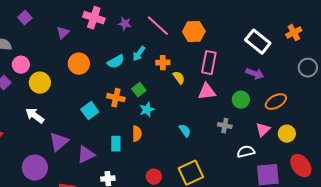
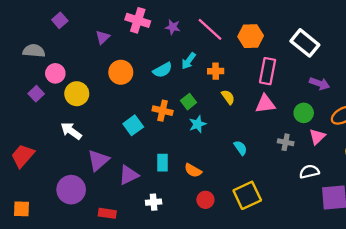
white rectangle: (258, 42) -> (305, 43), moved
yellow semicircle: (179, 78) -> (228, 97), moved
pink triangle: (263, 130) -> (317, 137), moved
orange semicircle: (137, 134) -> (193, 170), moved, turned 119

